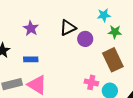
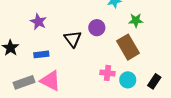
black triangle: (68, 28) -> (73, 39), moved, turned -36
green star: (115, 32) -> (136, 20), moved

